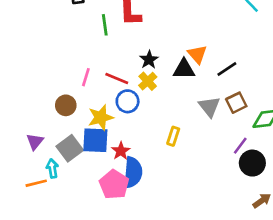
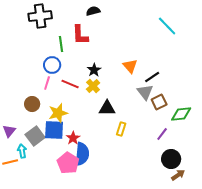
black triangle: (184, 69) -> (107, 108), moved
blue circle: (128, 101) -> (52, 65), moved
gray triangle: (209, 107) -> (145, 92), moved
yellow rectangle: (173, 136) -> (121, 129), moved
black circle: (252, 163) -> (171, 159), moved

